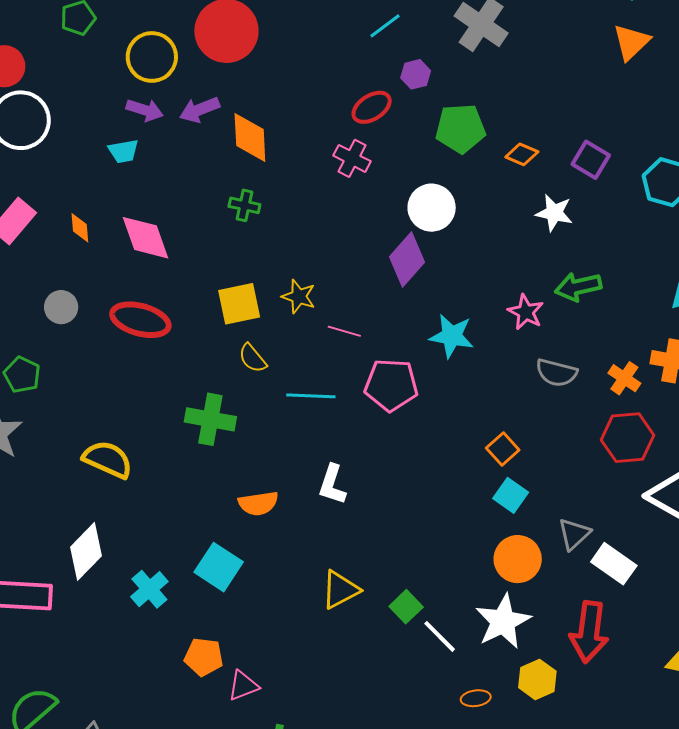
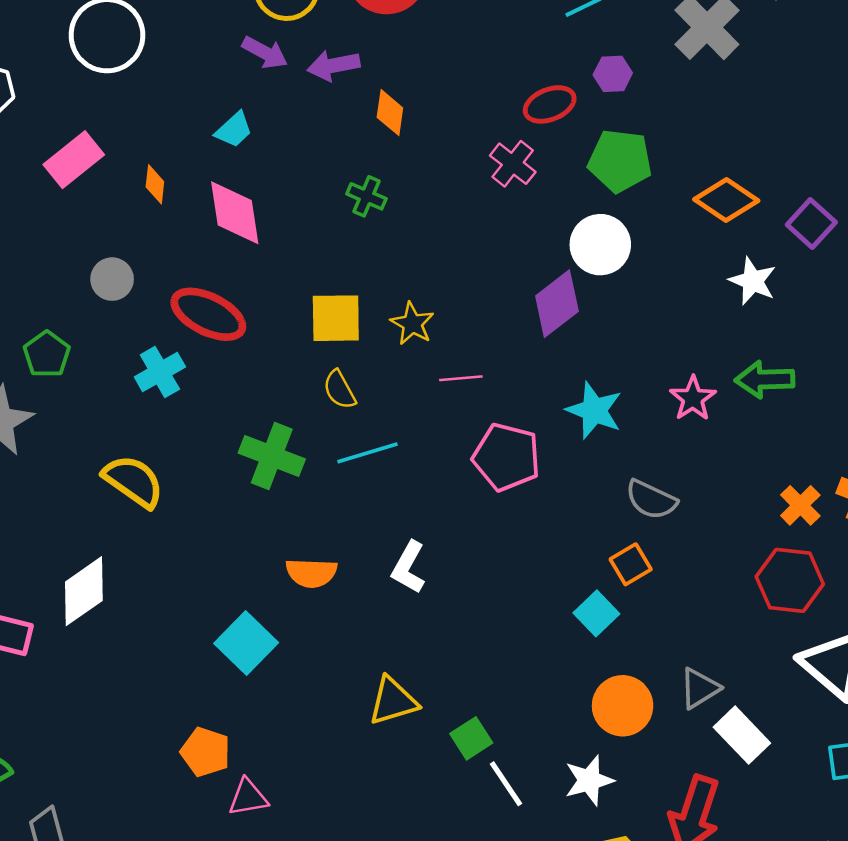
green pentagon: (461, 128) -> (620, 161), moved
orange diamond: (250, 137) -> (390, 113), size x0.7
cyan trapezoid: (123, 151) -> (234, 130), moved, turned -44
orange diamond: (522, 154) -> (726, 200), size x1.5
pink line: (344, 331) -> (461, 378), turned -32
gray semicircle: (556, 373) -> (651, 500), moved
cyan line: (311, 396) -> (368, 453), moved, turned -30
cyan square: (511, 495) -> (596, 613), moved
cyan cross: (149, 589) -> (160, 372), moved
white star: (503, 621) -> (589, 780), size x0.7

